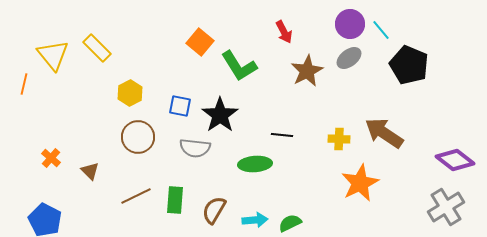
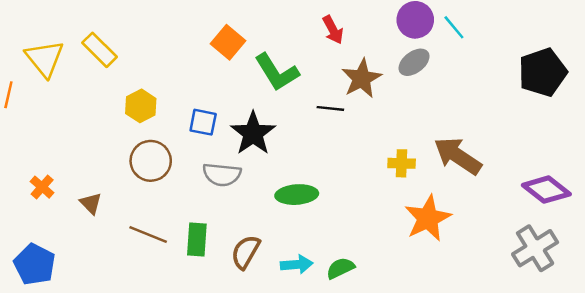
black pentagon: (409, 65) -> (543, 72), moved, turned 30
black line: (282, 135) -> (330, 108), moved
brown line: (136, 196) -> (148, 234), turned 48

